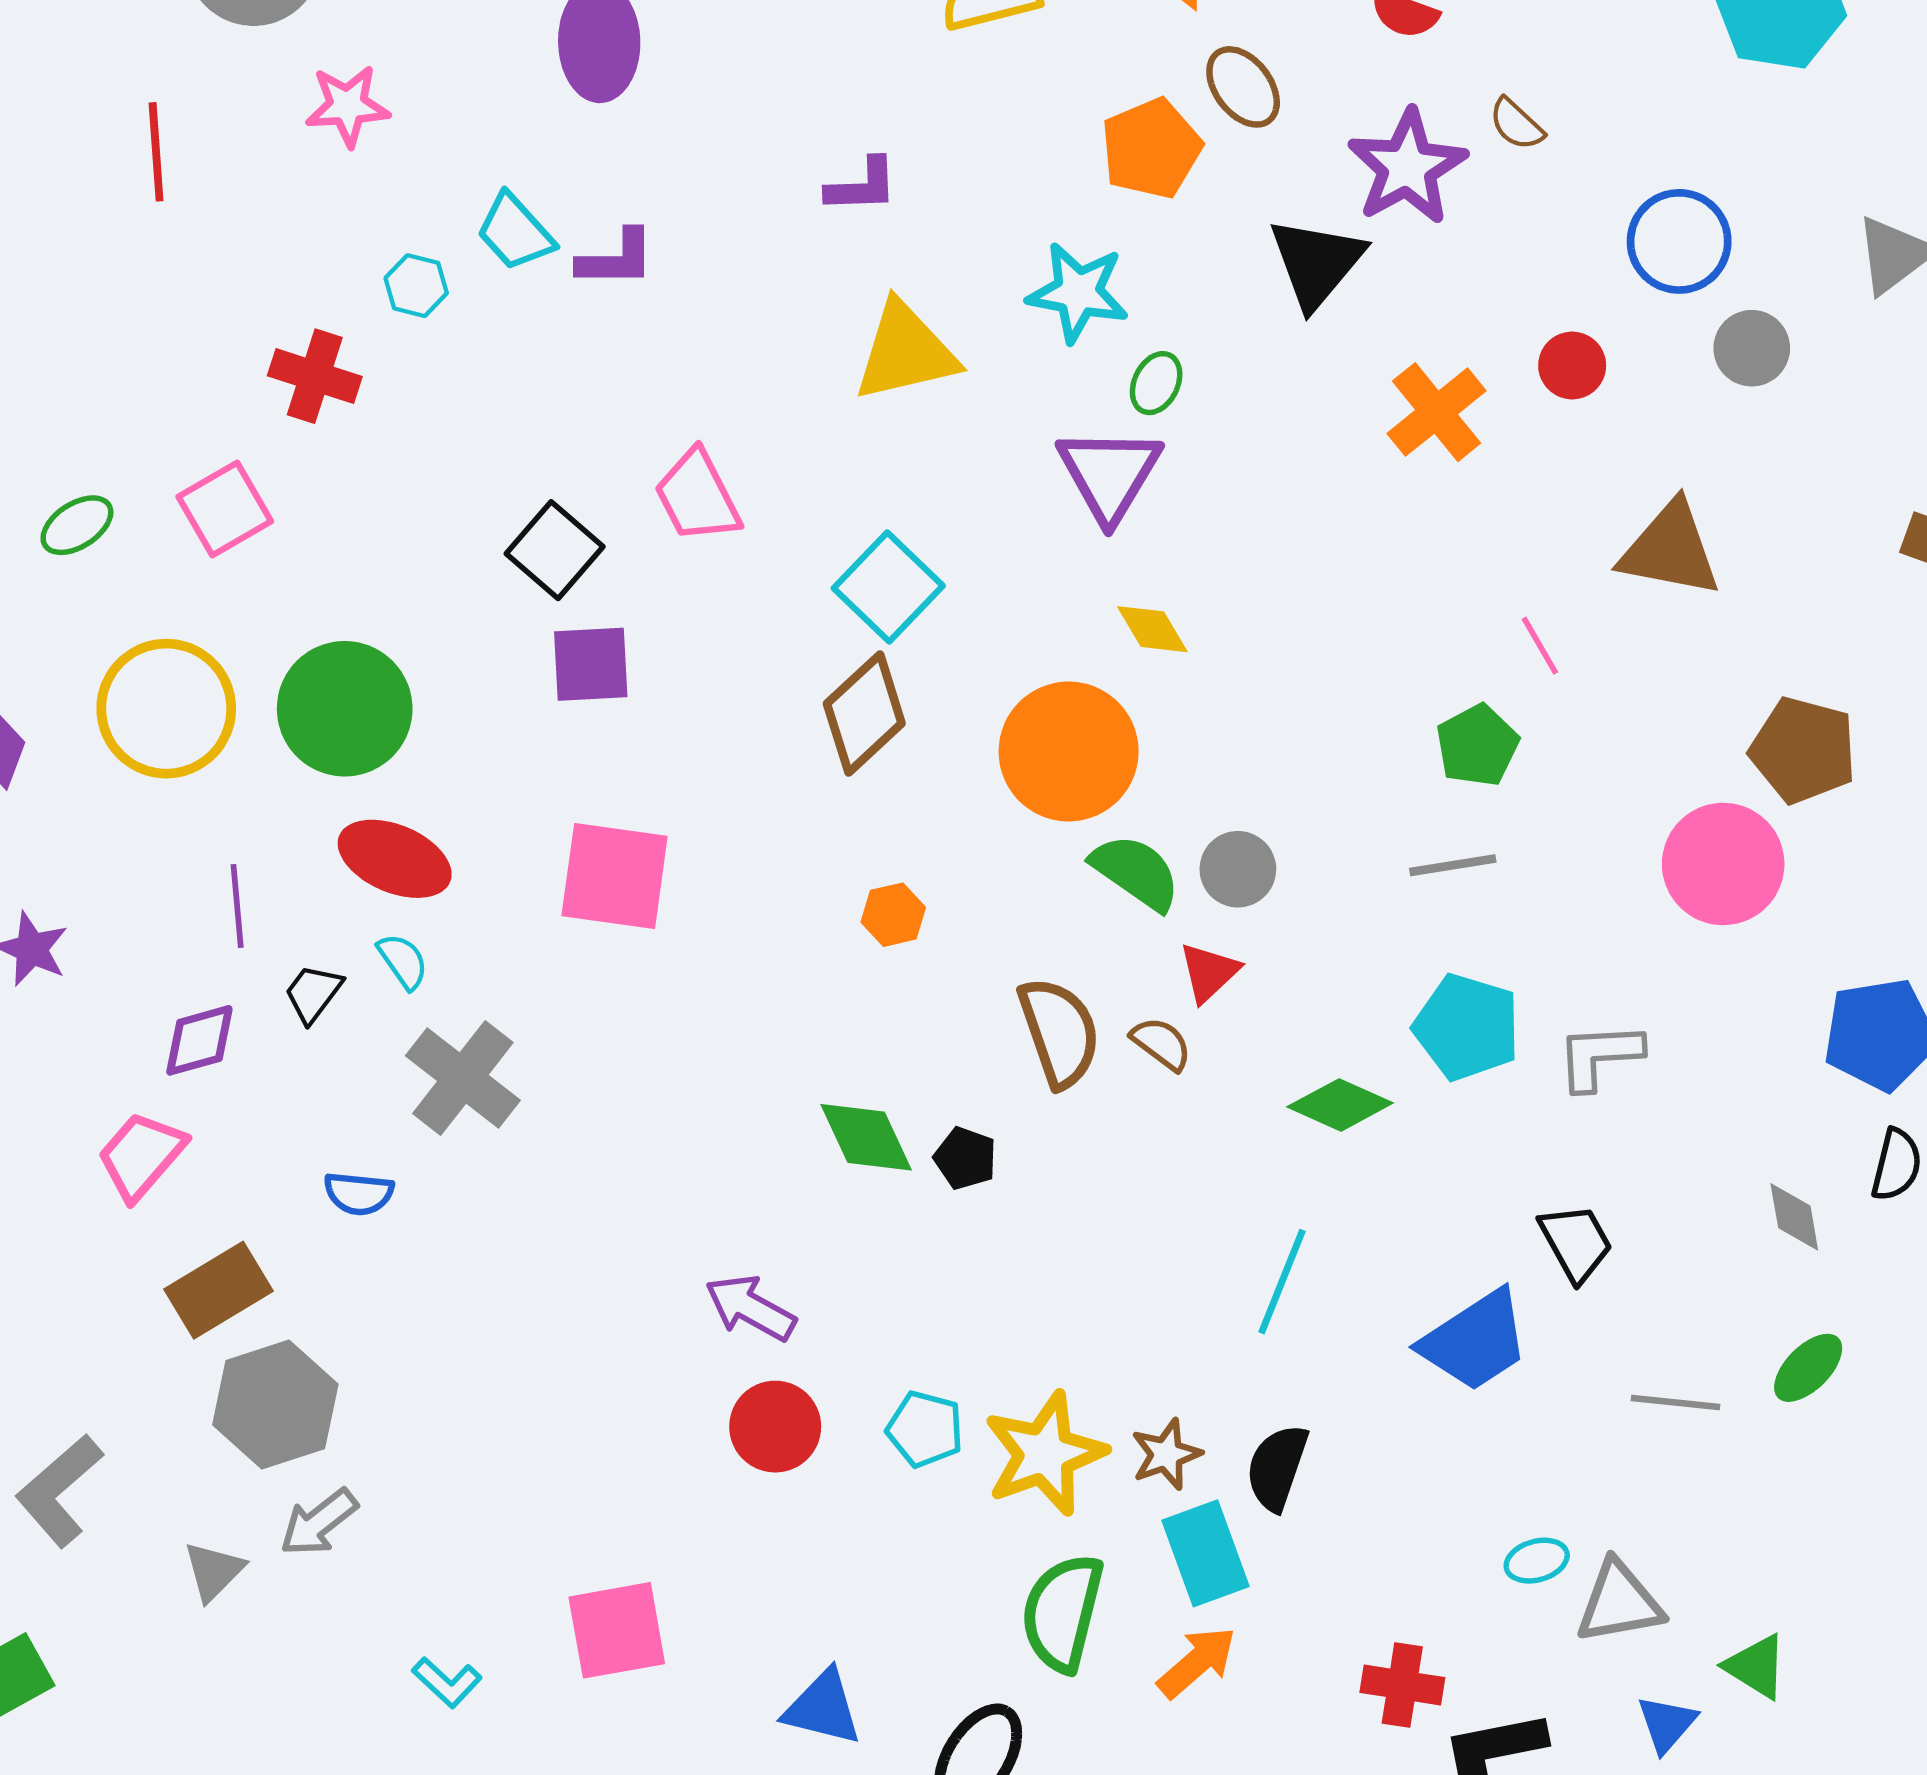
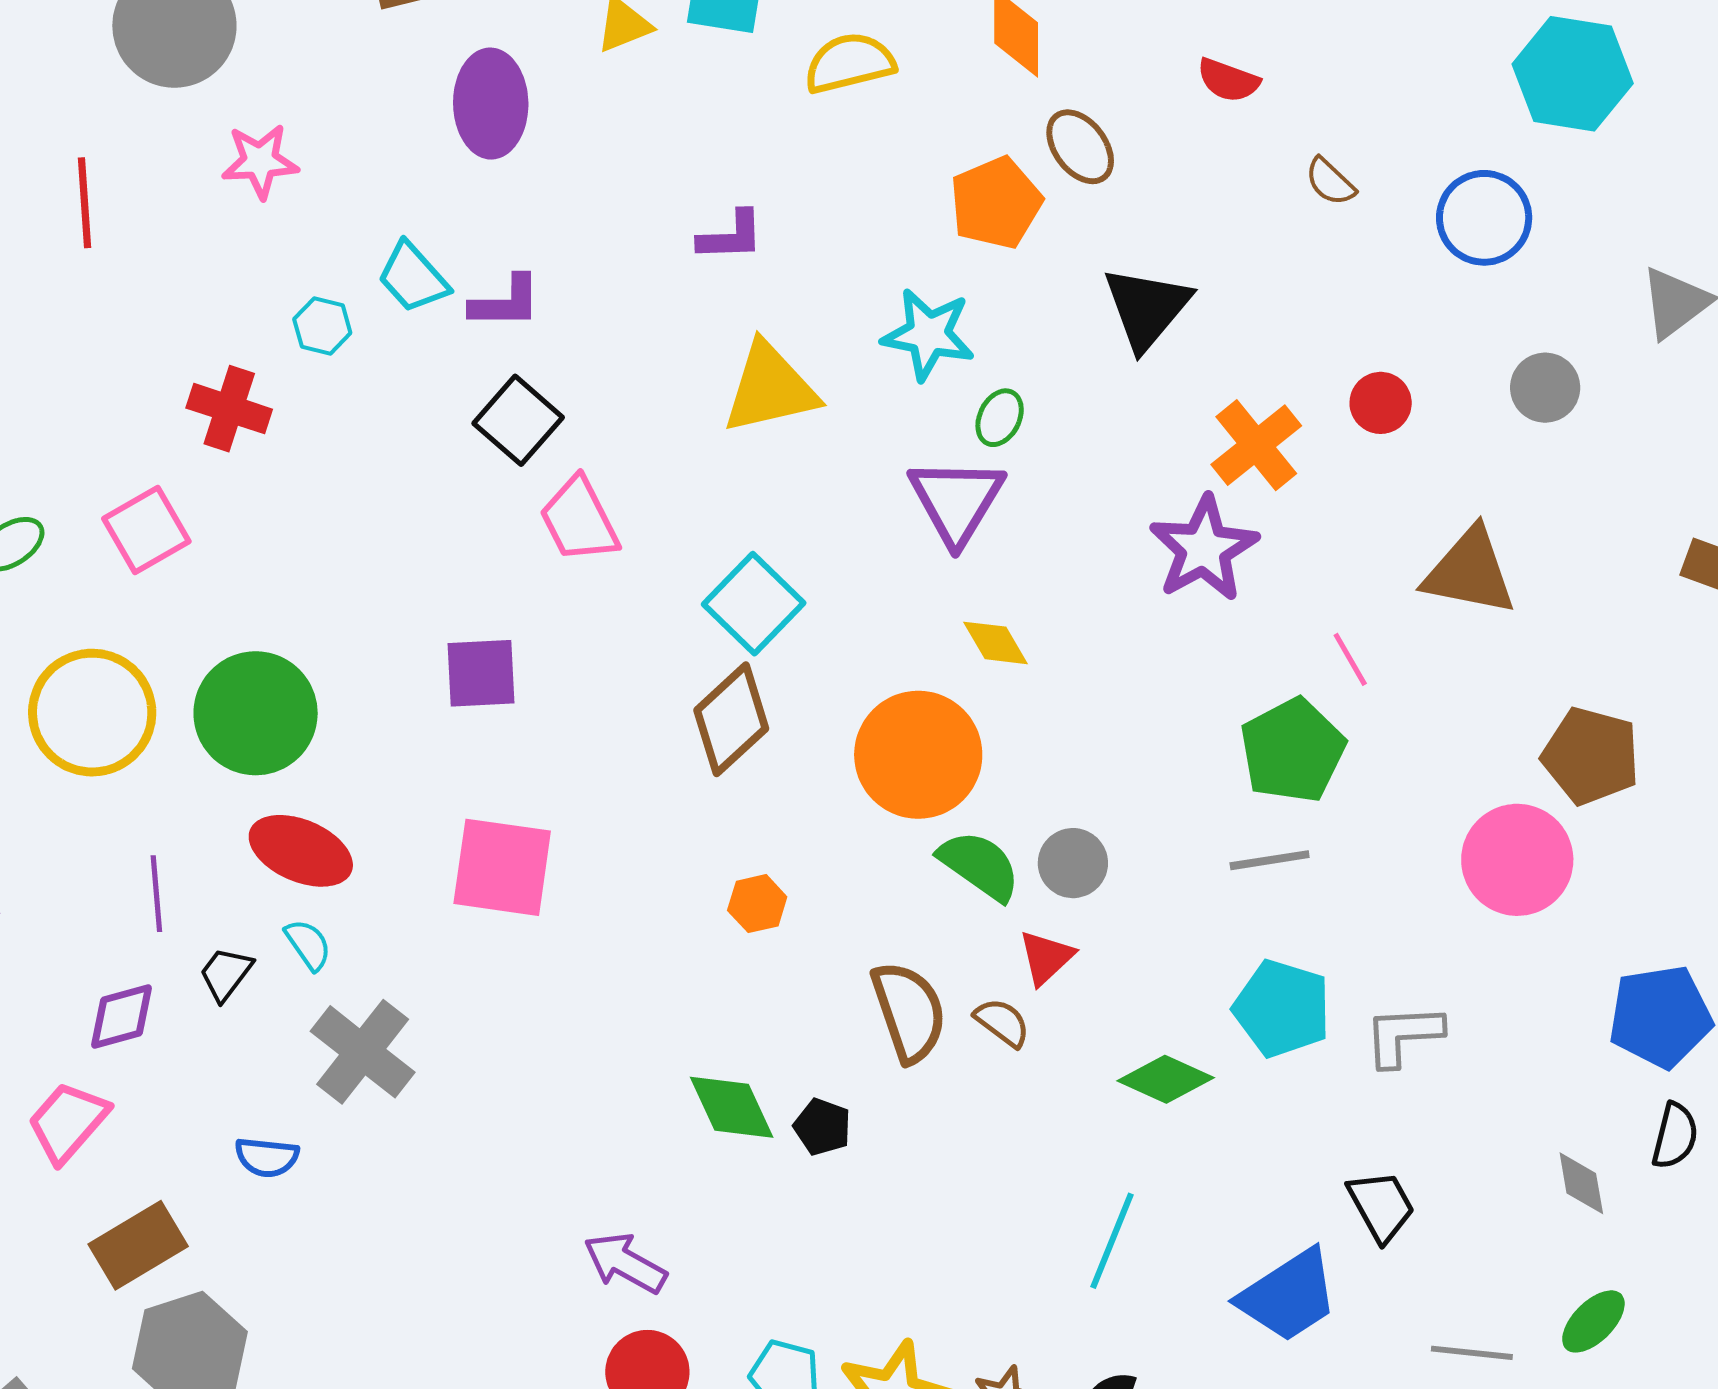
purple star: (1407, 167) -> (1204, 549), moved
blue circle: (1679, 241) -> (1484, 218), moved
black square: (555, 550) -> (518, 420), moved
green pentagon: (1477, 745) -> (1293, 750), size x1.4

